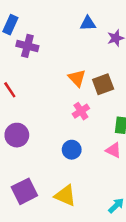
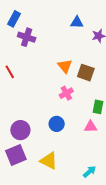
brown square: (103, 84) -> (86, 73), turned 36
purple circle: (17, 135) -> (20, 130), moved
pink triangle: (114, 150) -> (91, 127), turned -32

